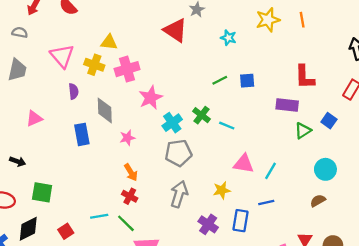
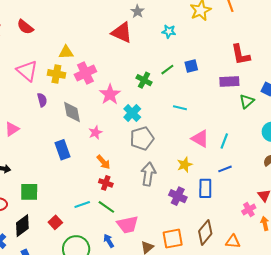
green cross: (202, 115) -> (144, 80), moved
blue rectangle: (82, 134) -> (62, 150), moved
pink triangle: (244, 164) -> (200, 139), turned 30

